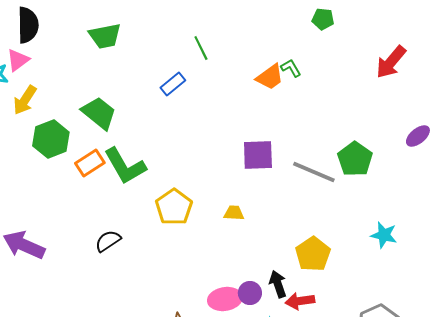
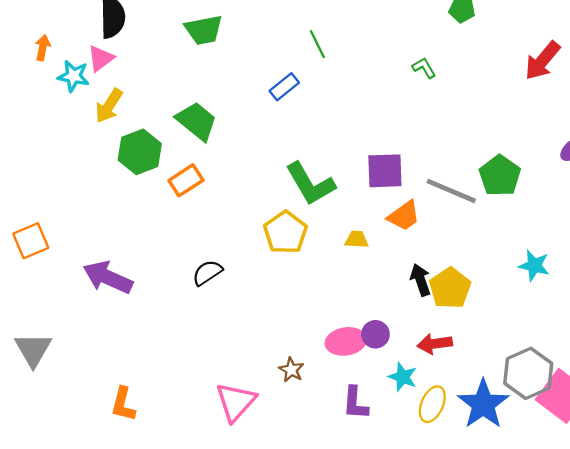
orange trapezoid: (270, 77) -> (404, 216), moved
green L-shape: (125, 166) -> (310, 184), moved
black arrow: (278, 284) -> (420, 280), moved

